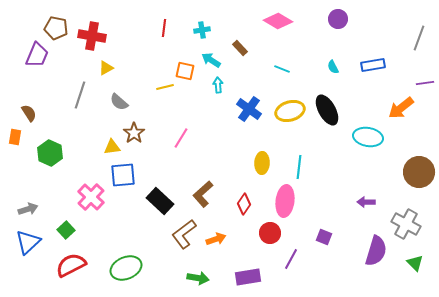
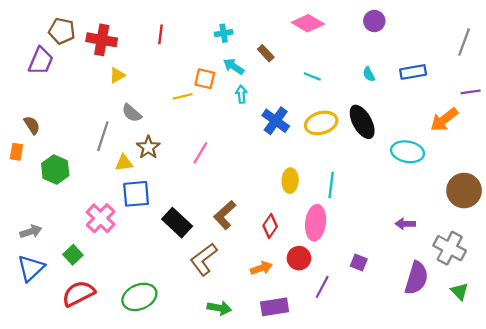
red line: (164, 28) -> (160, 34), moved
gray line: (80, 95) -> (103, 136), moved
orange arrow: (216, 239) -> (261, 268), moved

